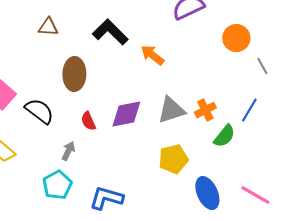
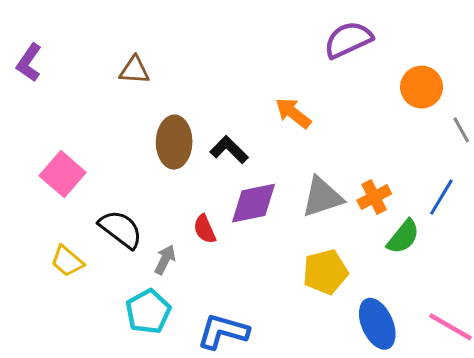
black L-shape: (110, 32) -> (229, 150), moved, size x0.7
black semicircle: (39, 111) -> (121, 229), moved
red semicircle: (88, 121) -> (205, 229), moved

